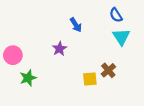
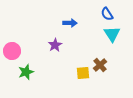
blue arrow: (76, 25) -> (70, 23), turned -56

